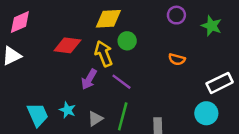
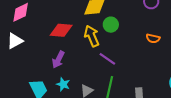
purple arrow: (89, 79) -> (58, 60), moved

